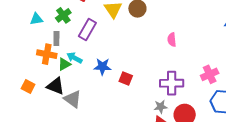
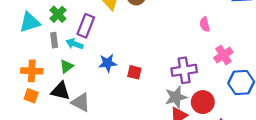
cyan triangle: (36, 19) -> (30, 22), size x1.5
pink semicircle: (172, 40) -> (205, 24), moved
orange cross: (47, 54) -> (32, 71), moved
cyan arrow: (74, 58) -> (75, 44), moved
gray star: (161, 107) -> (176, 97), size x1.5

